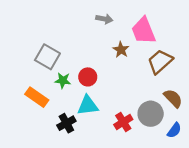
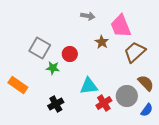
red circle: (88, 77) -> (70, 54), moved
orange rectangle: (37, 97) -> (18, 85), moved
cyan triangle: (88, 105) -> (89, 86), moved

